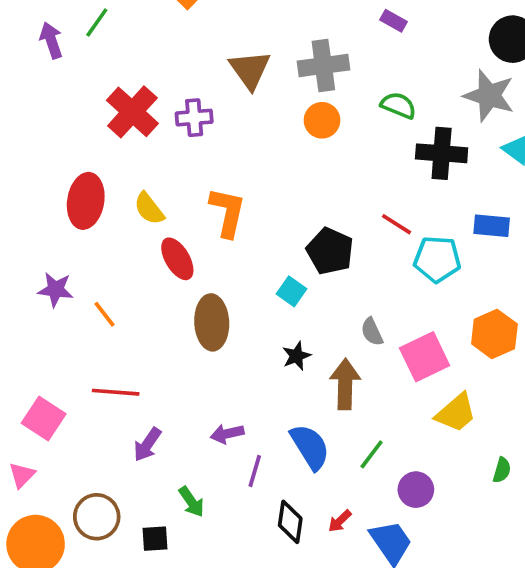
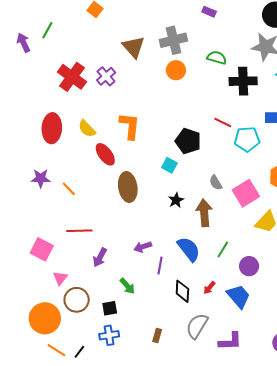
purple cross: (194, 118) -> (106, 76), turned -30
pink triangle: (22, 475) -> (60, 278), moved

